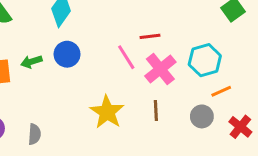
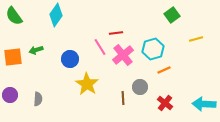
blue circle: (67, 54) -> (70, 59), moved
brown line: (156, 111) -> (123, 98), moved
gray circle: (202, 116) -> (140, 87), moved
red cross: (240, 127) -> (165, 103), moved

